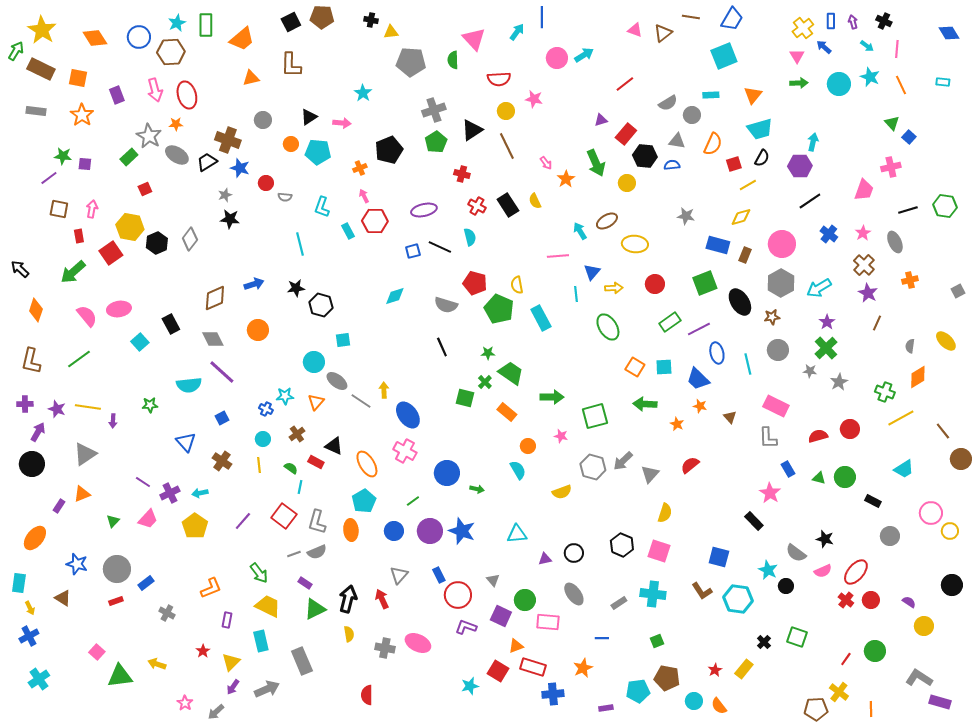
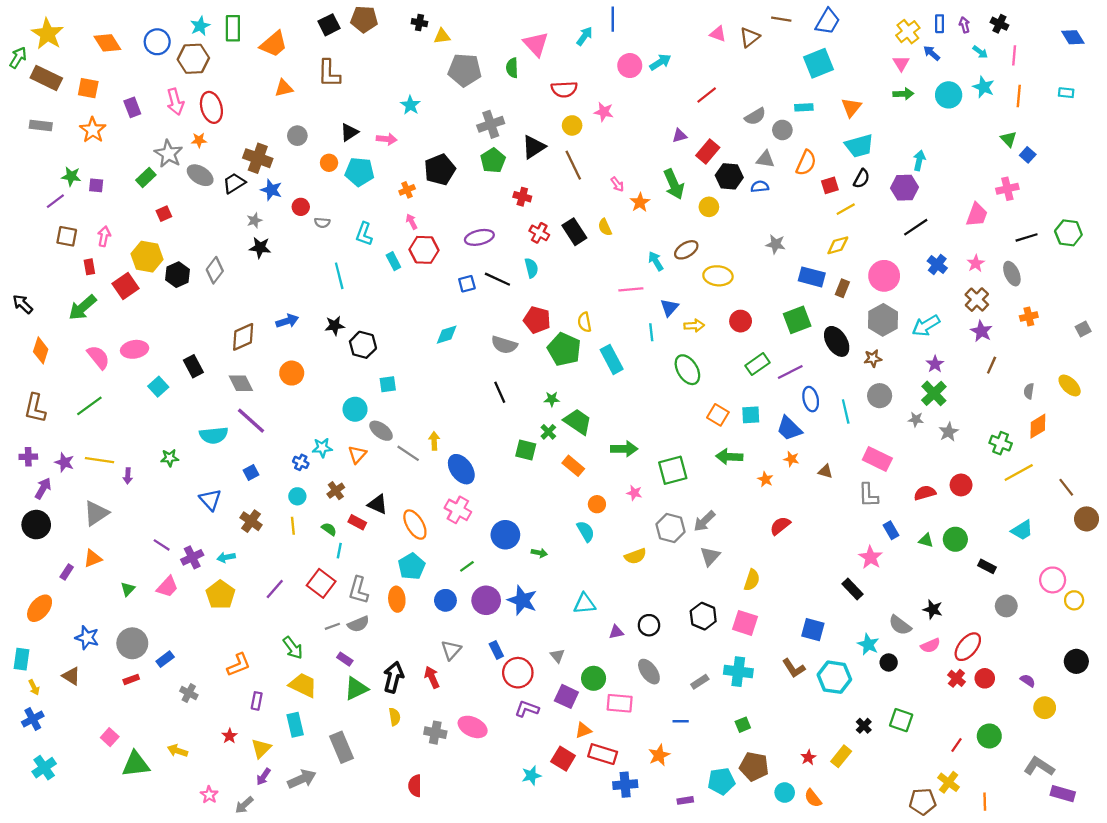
orange line: (901, 85) -> (1019, 96), turned 30
brown triangle: (730, 417) -> (825, 471), turned -32
gray triangle: (650, 474) -> (710, 556), moved

